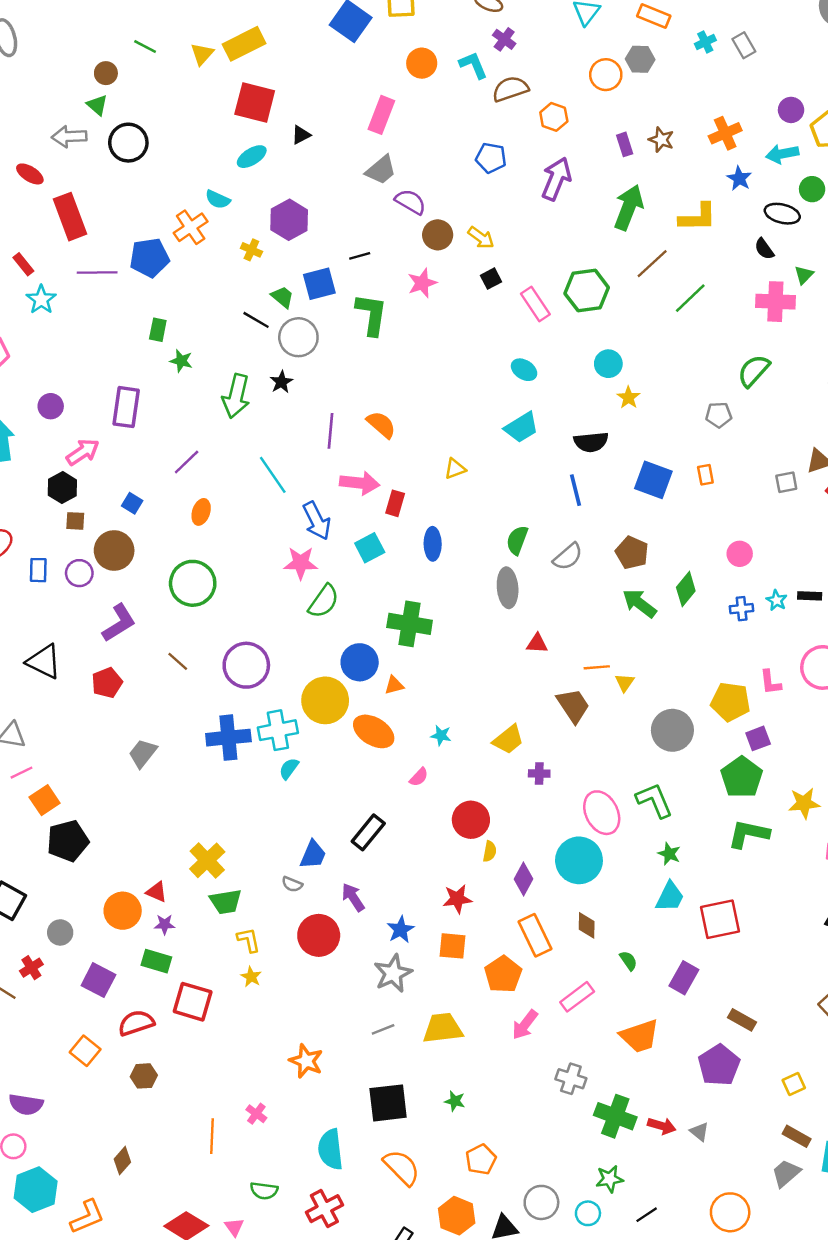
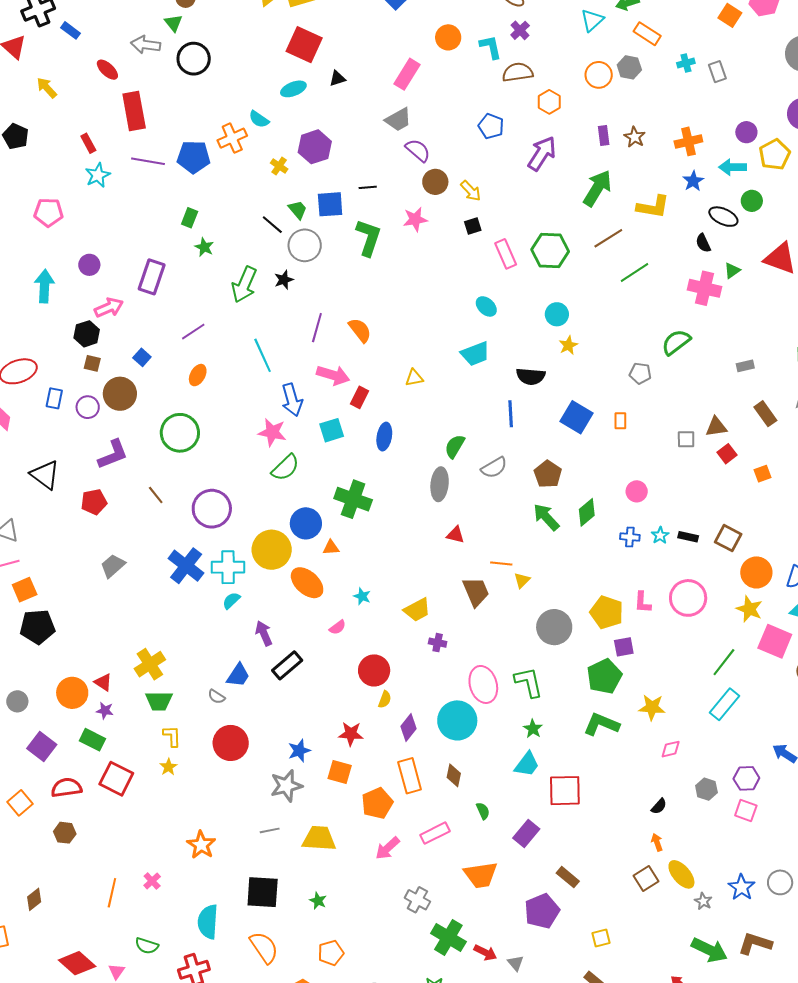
blue cross: (228, 738) -> (186, 566), turned 33
purple arrow: (353, 897) -> (264, 633), moved

